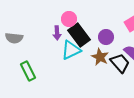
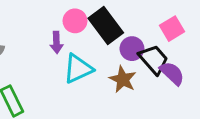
black rectangle: (79, 35) -> (106, 25), moved
black trapezoid: (120, 63) -> (154, 59), moved

